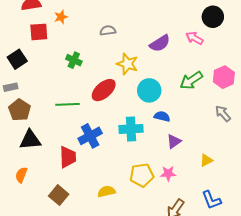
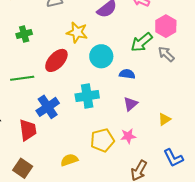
green cross: (74, 60) -> (24, 34), turned -35
pink hexagon: (224, 77) -> (166, 26), moved
gray arrow: (223, 114) -> (166, 54), moved
blue semicircle: (162, 116) -> (127, 74), moved

